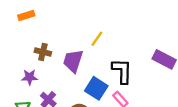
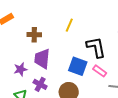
brown cross: (43, 52) -> (34, 35), moved
purple trapezoid: (73, 61) -> (42, 59), moved

